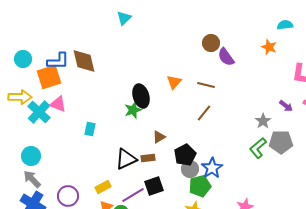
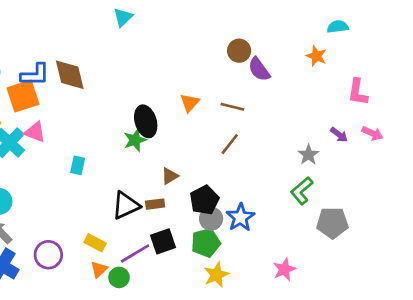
gray pentagon: (281, 142) -> (332, 223), moved
green pentagon: (200, 186) -> (206, 243), moved
yellow rectangle: (103, 187) -> (95, 243), turned 56

